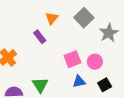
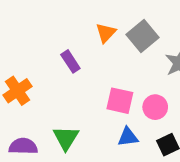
orange triangle: (52, 18) -> (106, 33), moved
pink square: (72, 59) -> (120, 101), turned 30

